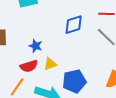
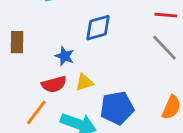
blue diamond: (74, 25) -> (98, 28), moved

